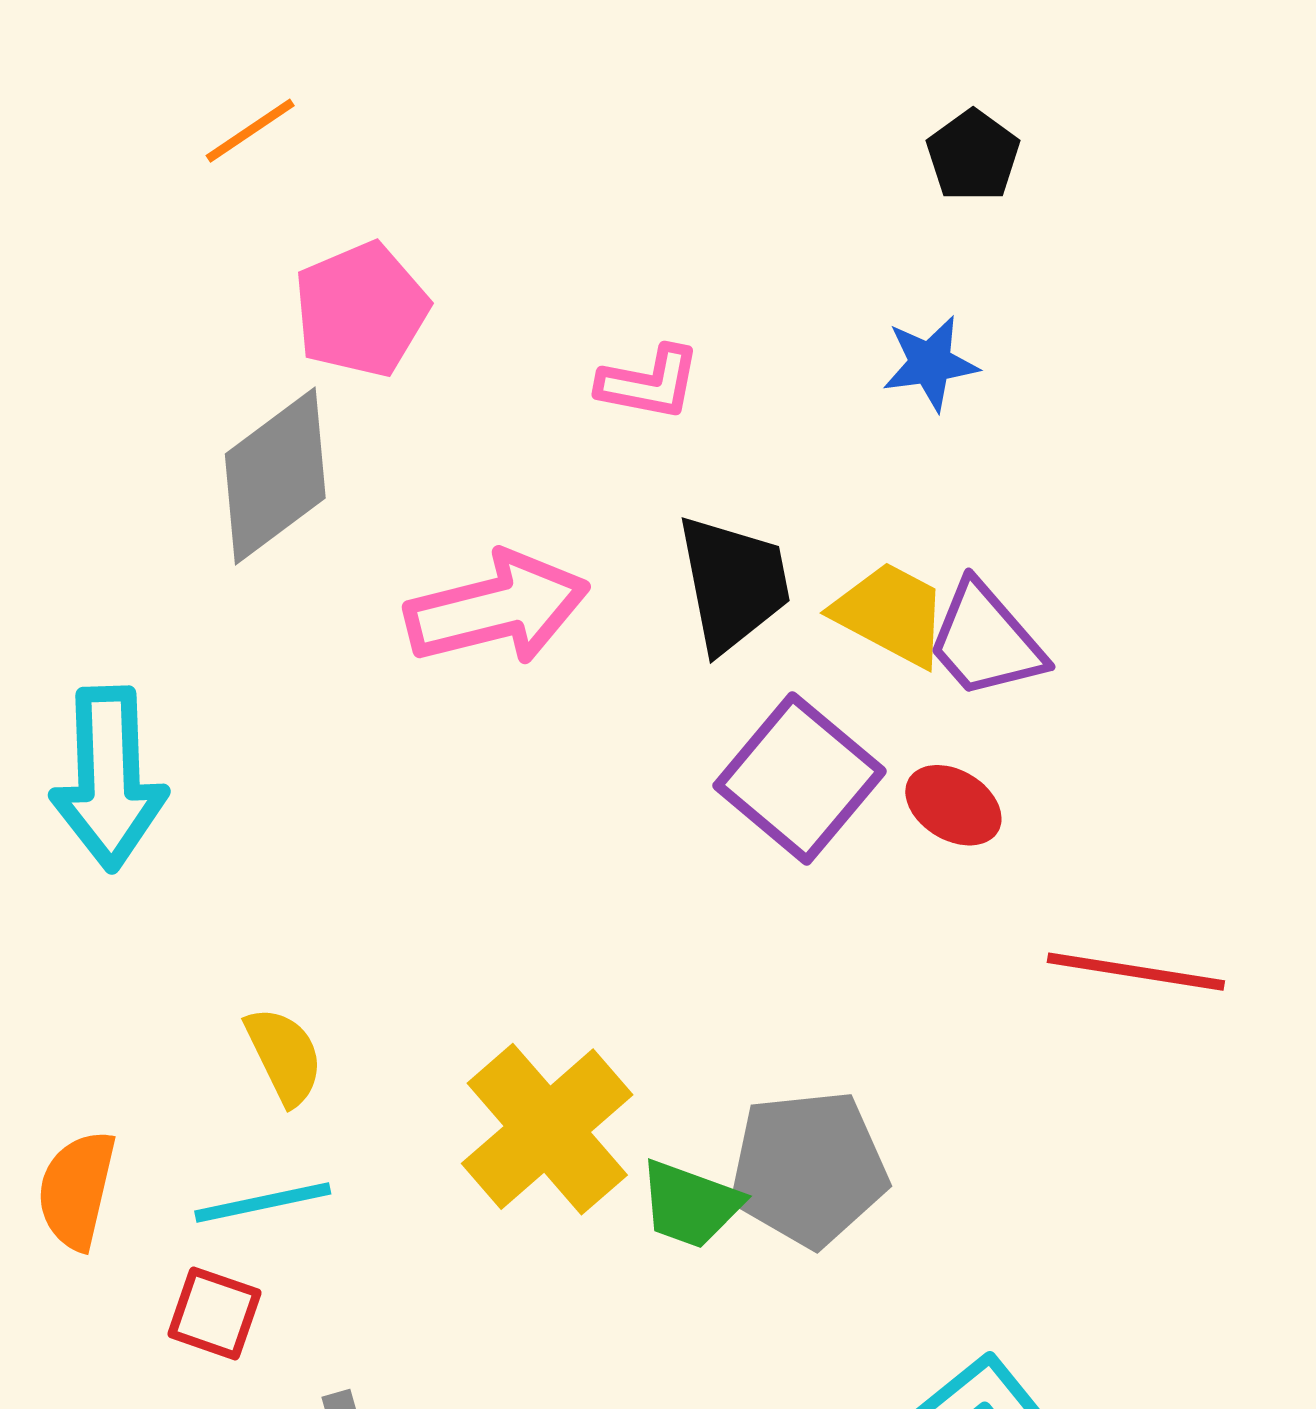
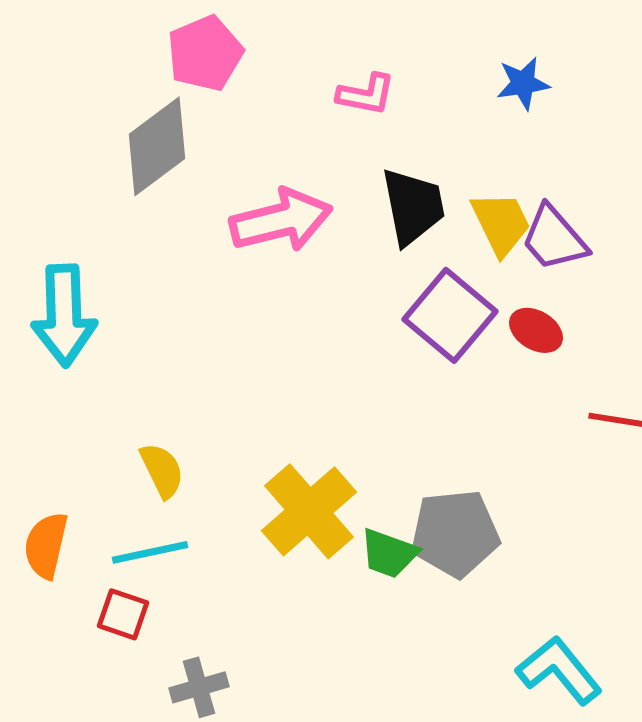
yellow trapezoid: (891, 614) -> (501, 223), turned 36

